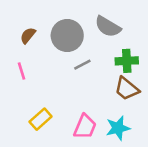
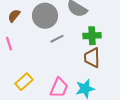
brown trapezoid: (127, 89) -> (92, 58), turned 50

